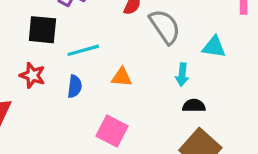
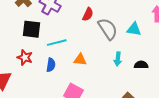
cyan triangle: (214, 47) -> (134, 29), moved
black semicircle: (194, 106) -> (141, 65), moved

